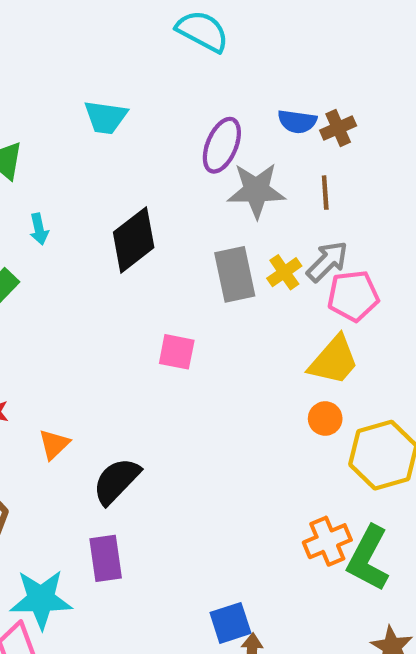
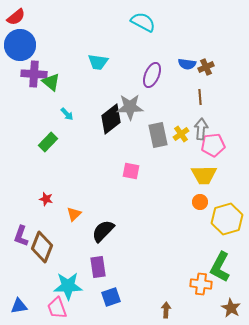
gray star: (256, 190) -> (130, 107), moved
cyan arrow: (39, 229) -> (67, 114), turned -32
gray arrow: (327, 261) -> (201, 129), turned -40
yellow trapezoid: (334, 360) -> (204, 175), turned 48
orange cross: (327, 541) -> (201, 284), moved, turned 30
blue square: (230, 623) -> (111, 297), moved

